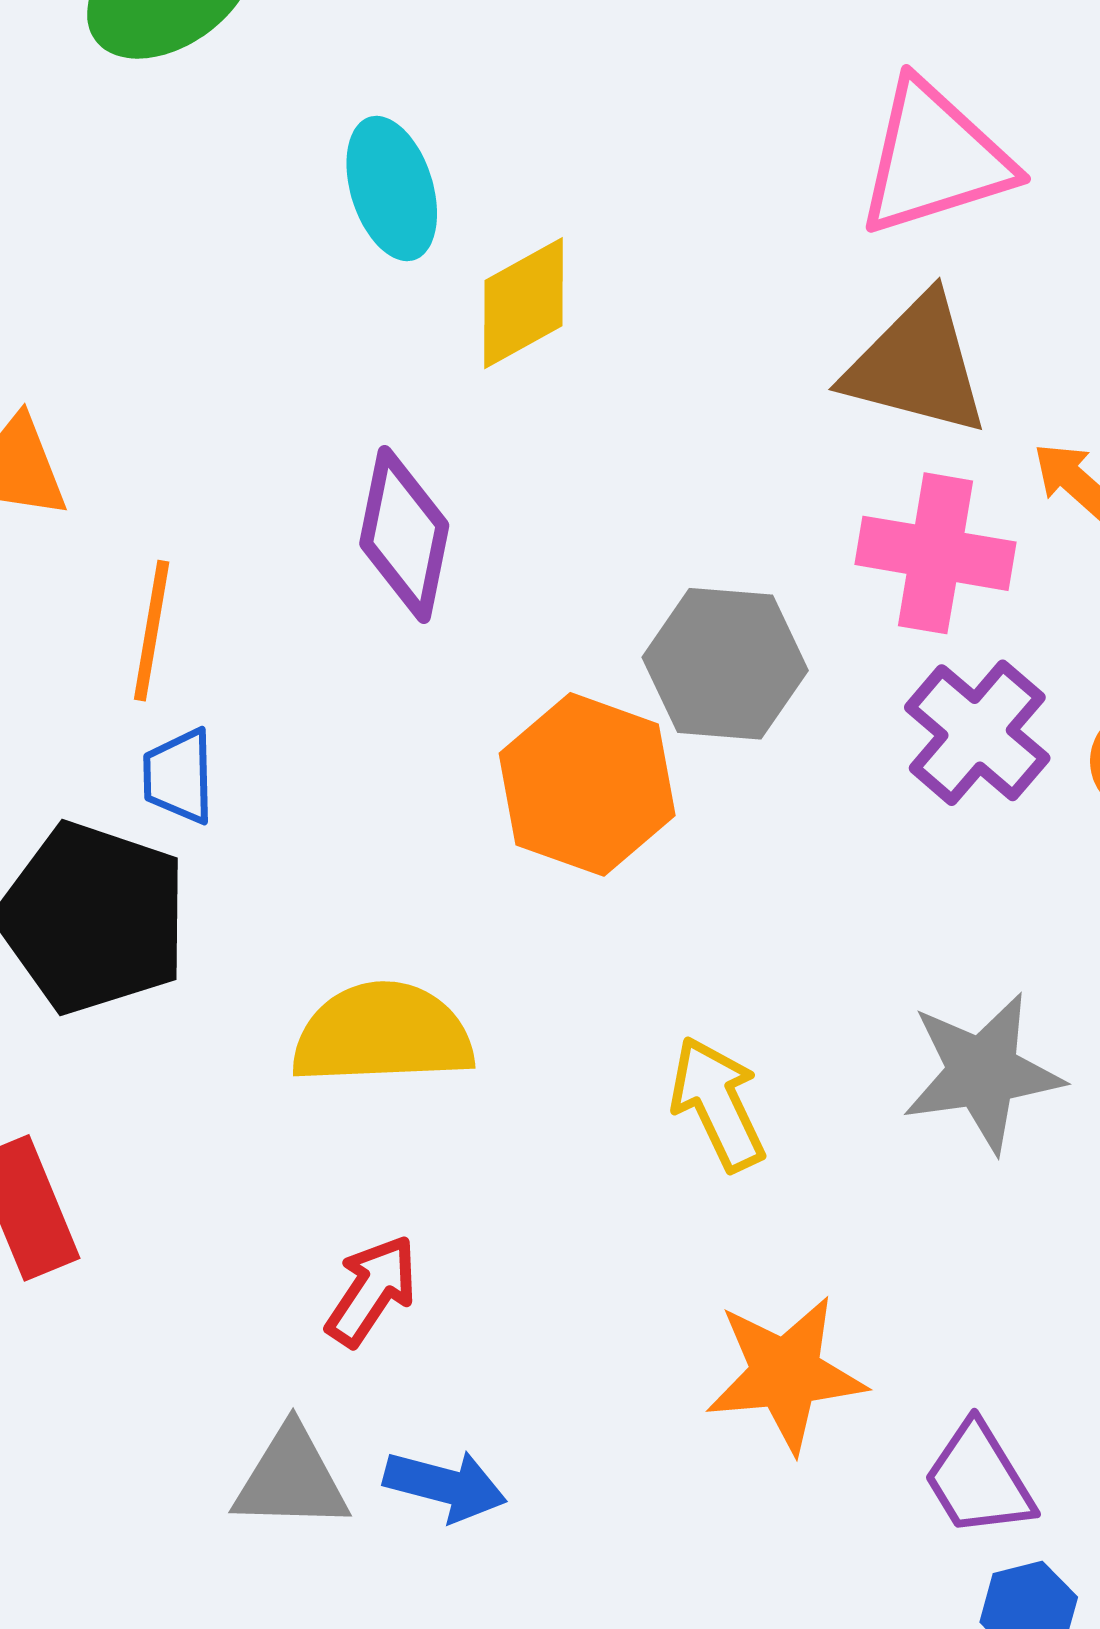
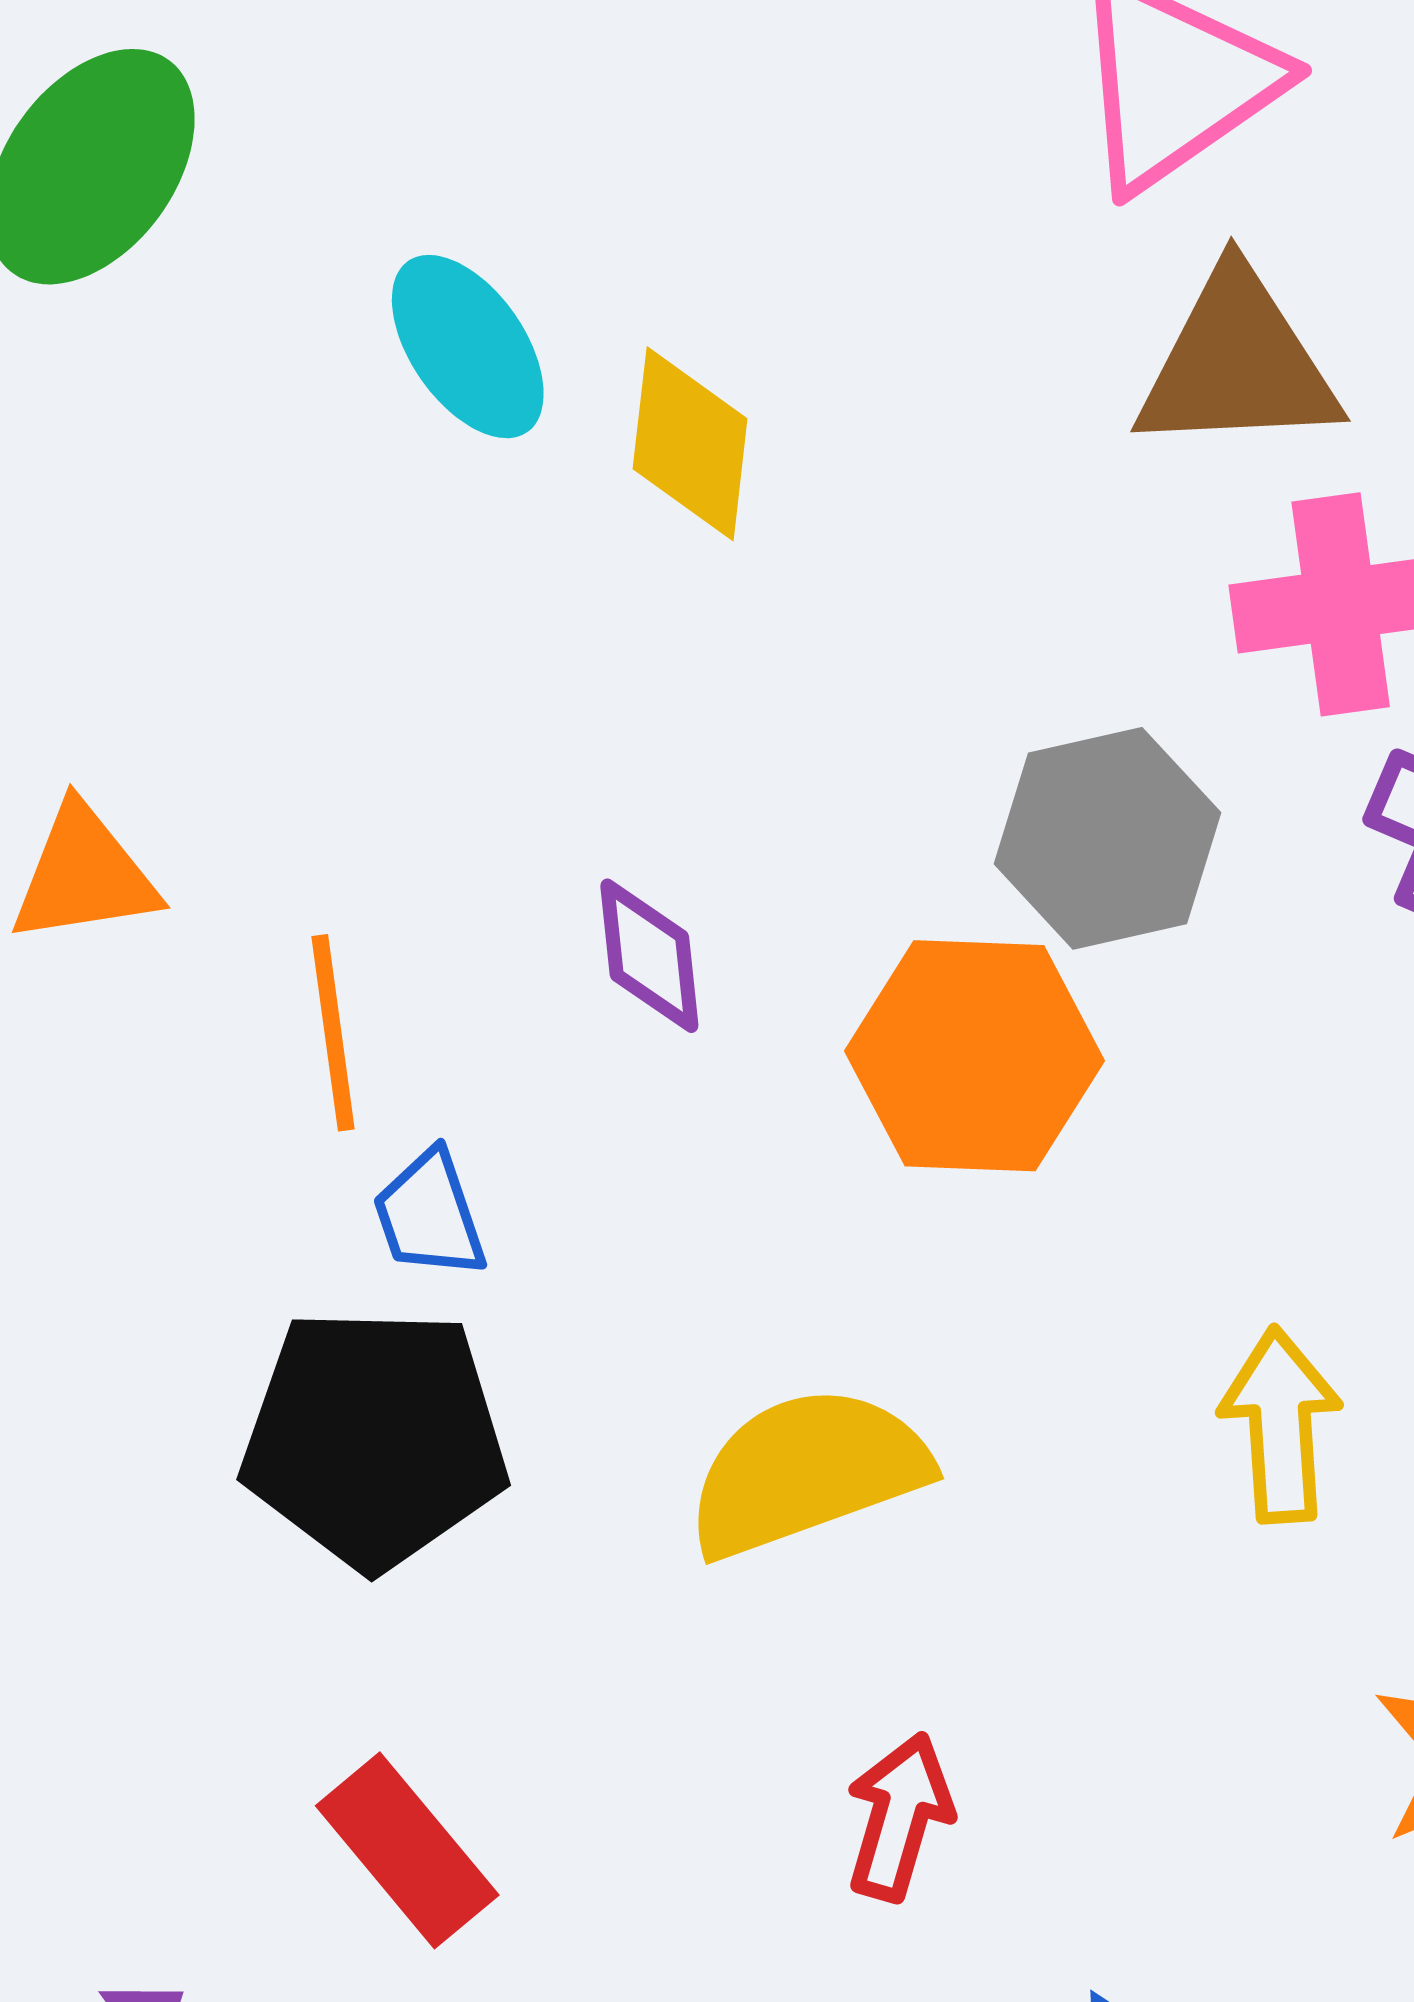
yellow diamond: (523, 303) -> (690, 444), turned -37
purple diamond: (404, 534) -> (649, 956), moved, size x0.7
yellow arrow: (718, 1104) -> (1280, 1425), turned 39

